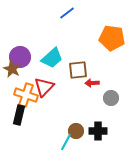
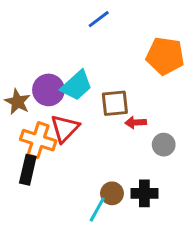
purple circle: (20, 57) -> (48, 90), moved

